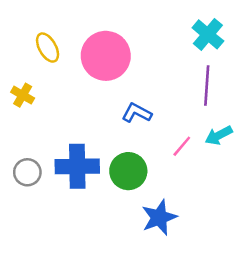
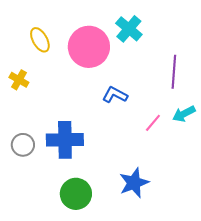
cyan cross: (208, 34) -> (129, 29), moved
green circle: (128, 171) -> (76, 194), moved

